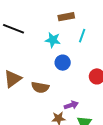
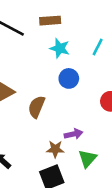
brown rectangle: (66, 17) -> (50, 21), moved
brown semicircle: (40, 87) -> (37, 107), turned 96

